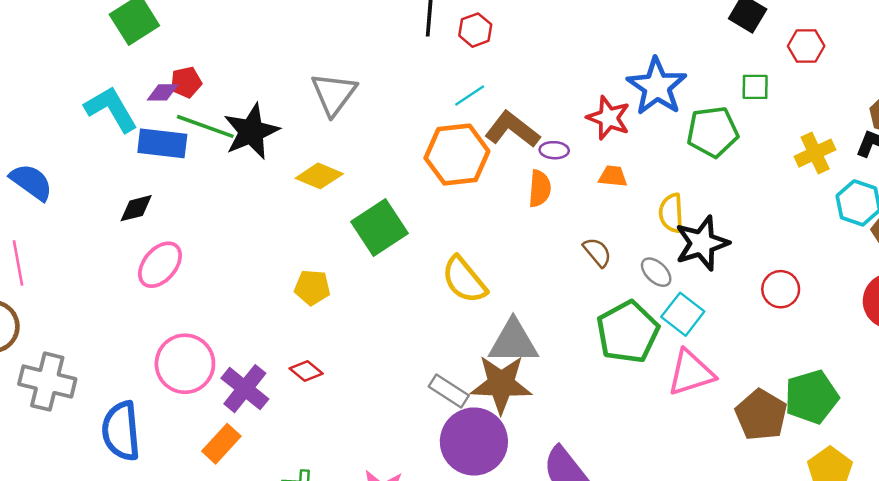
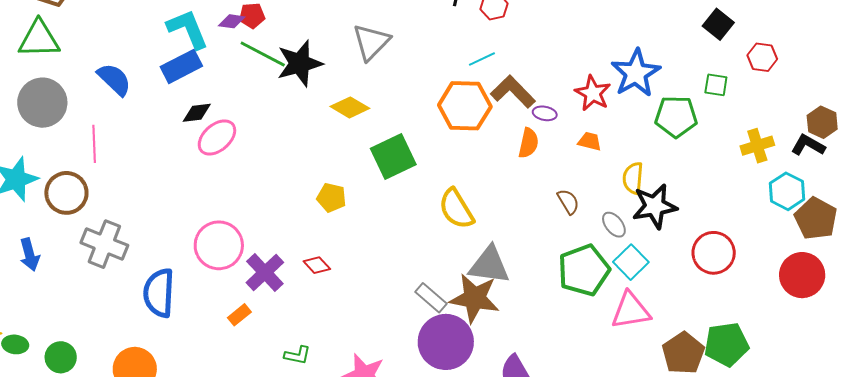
blue rectangle: (162, 143) -> (181, 66), moved, turned -42
pink ellipse: (160, 265) -> (217, 137), moved
red circle: (781, 289) -> (714, 253), size x1.4
orange rectangle: (221, 444) -> (239, 315), size x0.7

